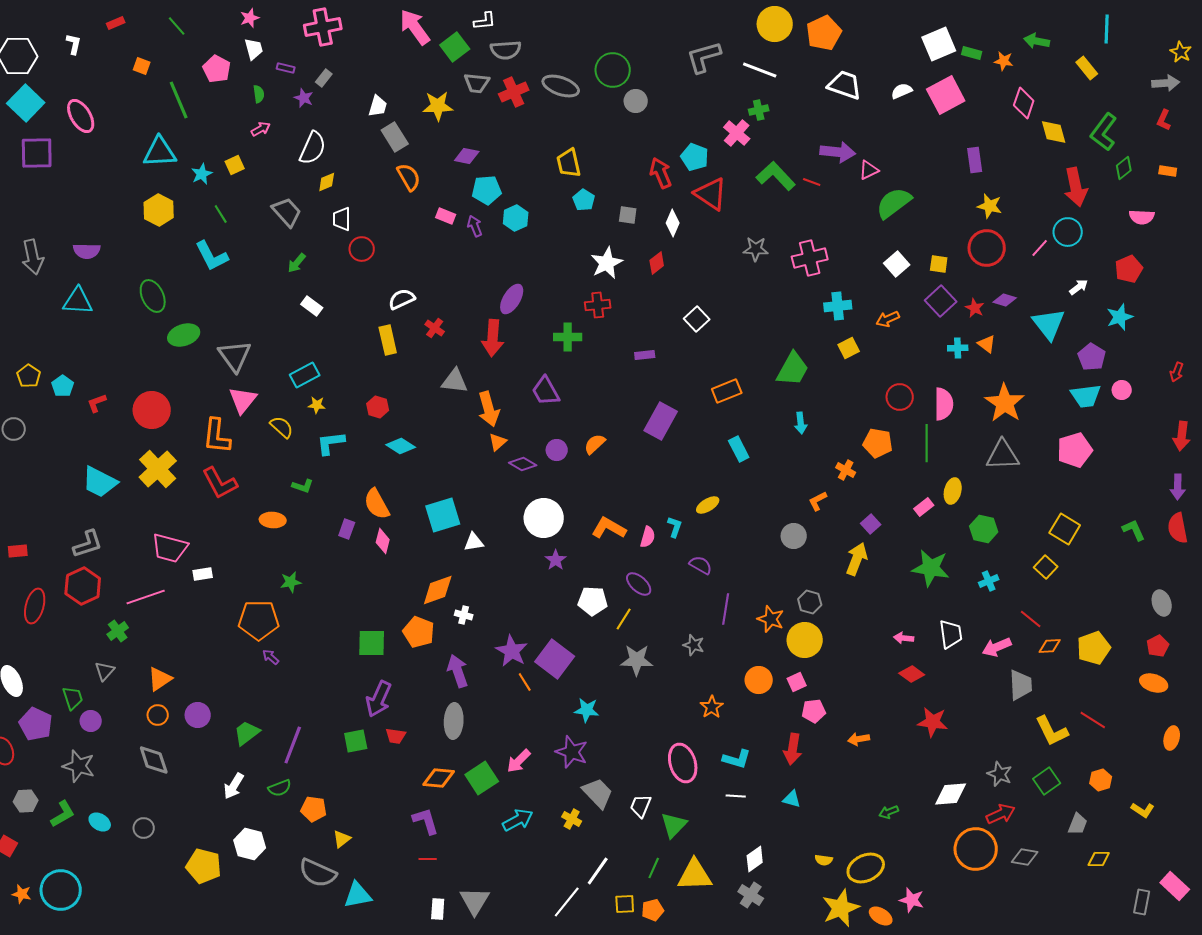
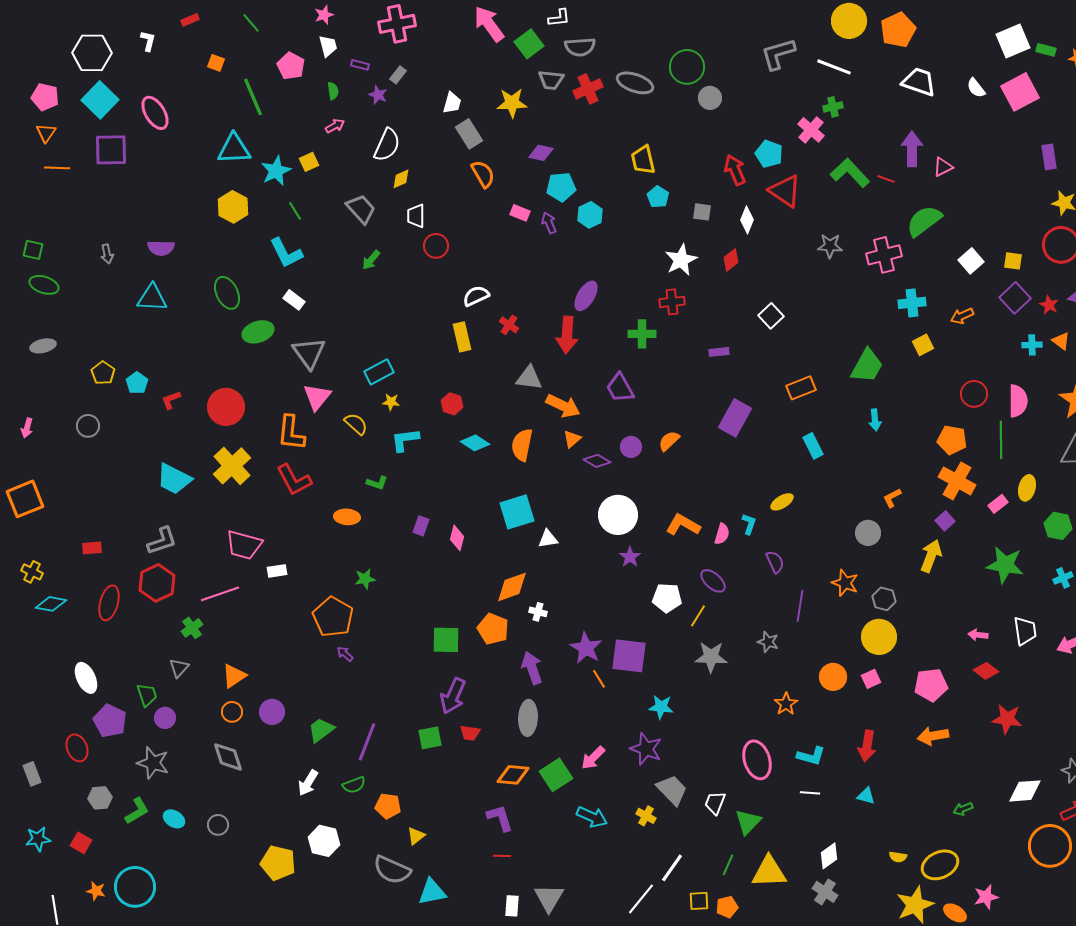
white semicircle: (902, 91) -> (976, 88), turned -105
purple arrow: (838, 152) -> (912, 149), turned -96
cyan star: (202, 174) -> (276, 171), size x1.4
green semicircle: (894, 203) -> (924, 221), moved
gray arrow: (33, 257) -> (107, 254), size x0.6
white rectangle: (312, 306) -> (294, 300), moved
orange arrow: (489, 409) -> (563, 406), turned -48
orange cross: (846, 470) -> (957, 481), moved, size x1.8
orange semicircle: (377, 504) -> (522, 445), moved, turned 40
purple semicircle: (701, 565) -> (775, 562), turned 35
orange star: (771, 619) -> (845, 583), moved
orange pentagon: (259, 620) -> (333, 617), turned 30
purple square: (555, 659) -> (629, 656), turned -30
pink pentagon: (814, 711) -> (931, 685), moved, size x1.4
orange arrow: (859, 739) -> (933, 736), size x1.4
cyan arrow: (518, 820) -> (592, 817), turned 52
pink star: (912, 900) -> (986, 897), turned -30

